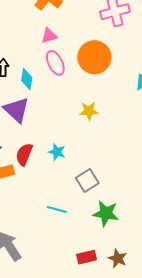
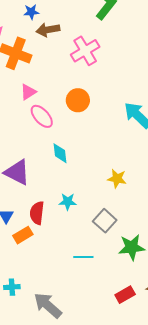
orange circle: (94, 57) -> (78, 100), size x0.7
cyan diamond: (27, 79) -> (60, 153), moved
yellow star: (89, 111) -> (117, 179), moved, turned 30

